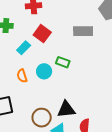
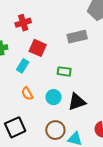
cyan circle: (44, 71) -> (54, 97), moved
black triangle: (66, 109) -> (77, 102), moved

